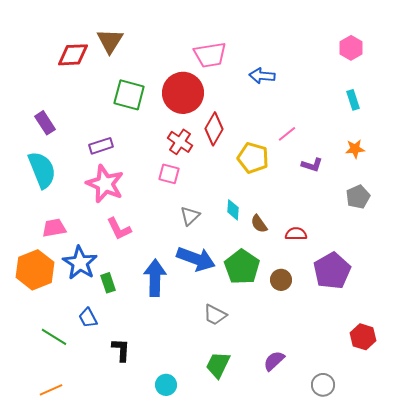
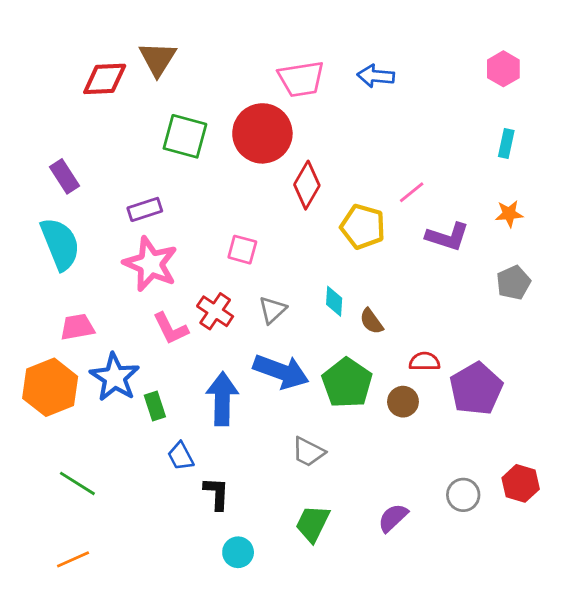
blue arrow: (262, 76) -> (376, 76), moved
cyan rectangle: (353, 100) -> (506, 143), turned 30
red cross: (180, 142) -> (215, 311), moved
purple L-shape: (312, 165) -> (447, 237), size x1.4
red semicircle: (296, 234) -> (425, 361), moved
blue trapezoid: (88, 318) -> (181, 456), moved
black L-shape: (121, 350) -> (217, 493), moved
gray circle: (323, 385) -> (463, 495), moved

